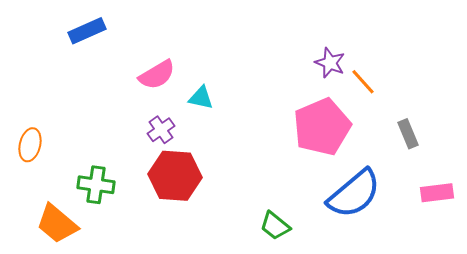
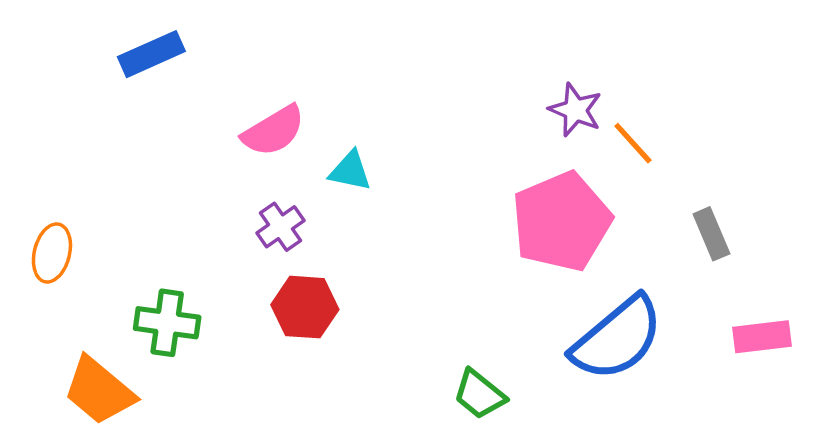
red hexagon: (175, 176) -> (305, 307), size x0.7

